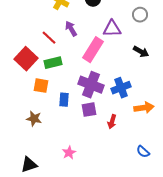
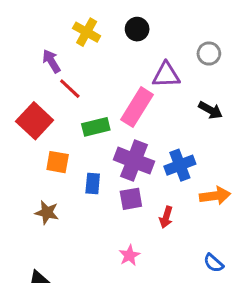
purple arrow: (71, 29) -> (51, 61), moved
green rectangle: (53, 63) -> (96, 127), moved
pink star: (69, 153) -> (129, 255), moved

